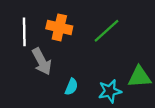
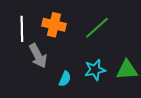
cyan star: (110, 91) -> (95, 70), moved

